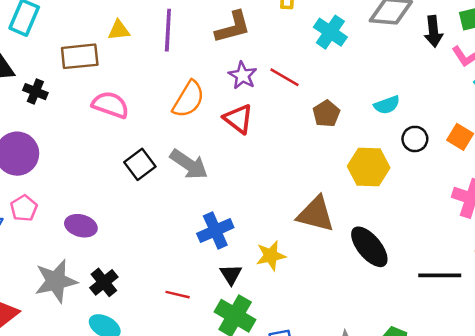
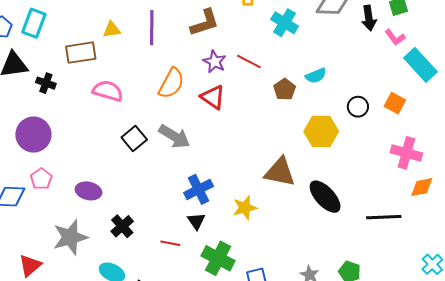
cyan semicircle: (387, 105) -> (316, 76), moved
black triangle: (231, 274) -> (196, 221), moved
black cross: (104, 282) -> (122, 226), moved

